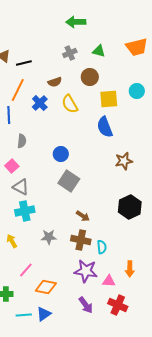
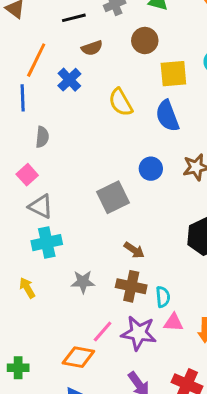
black line: (24, 63) -> (74, 18), moved
yellow semicircle: (70, 104) -> (121, 102), moved
blue circle: (61, 154) -> (151, 169), moved
gray square: (69, 181) -> (113, 197), turned 30
pink line: (26, 270) -> (103, 332), moved
pink triangle: (109, 281) -> (173, 322), moved

